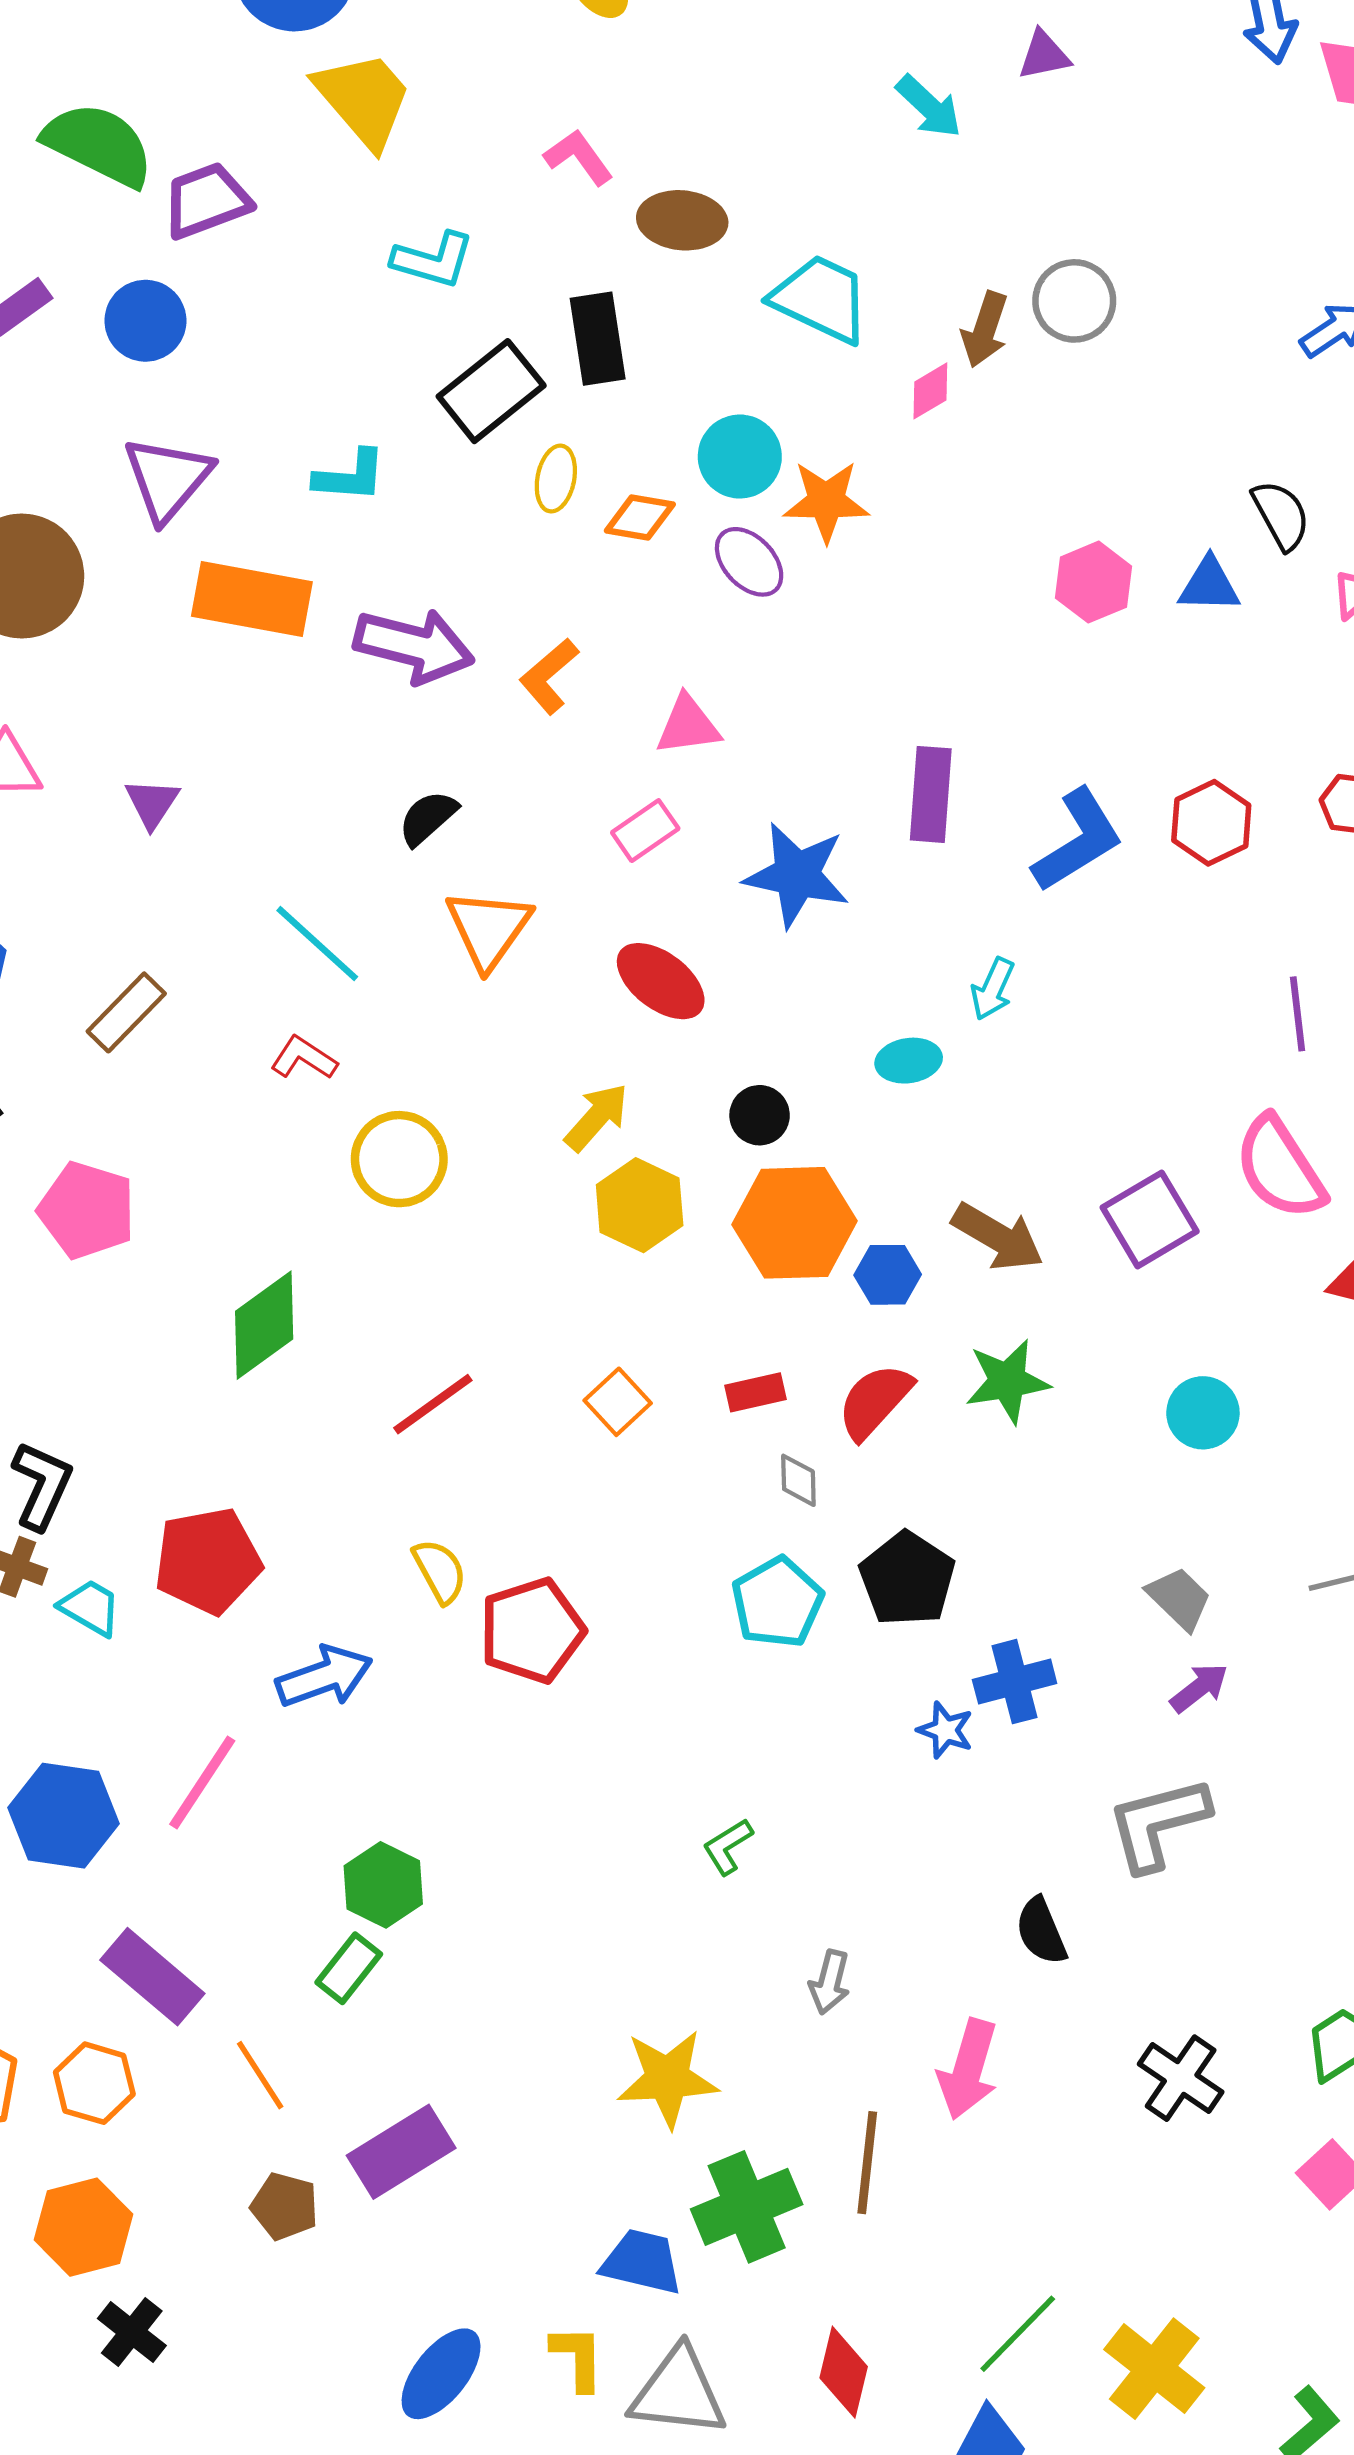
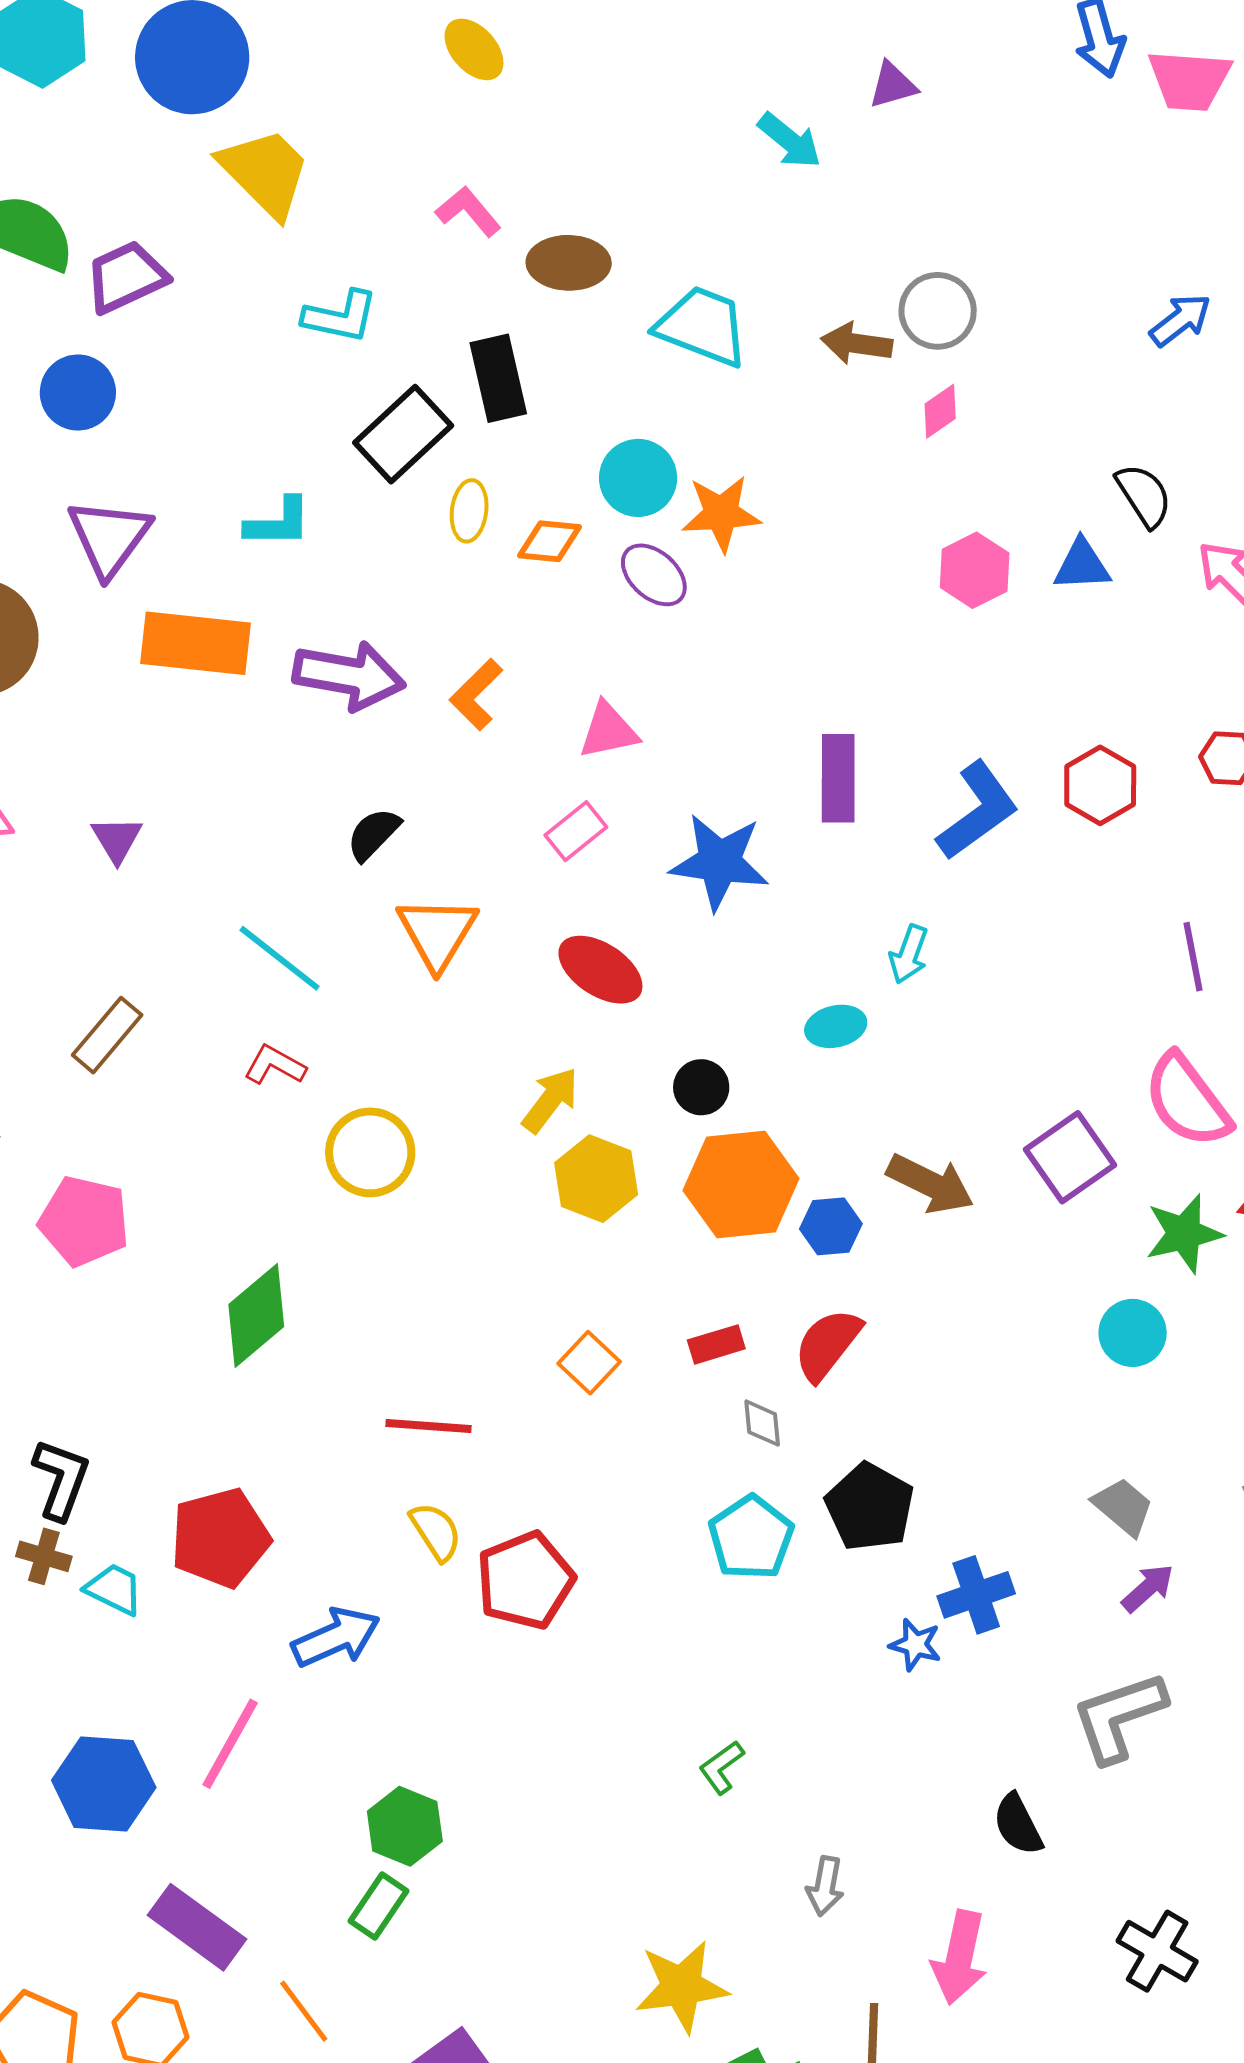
brown arrow: (985, 330) -> (857, 344), turned 84
pink diamond: (930, 391) -> (940, 411), moved
green star: (1007, 1381) -> (1184, 1234), moved
red line: (433, 1404) -> (429, 1426), moved, turned 44

